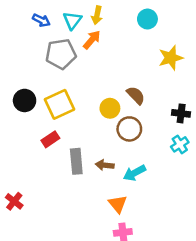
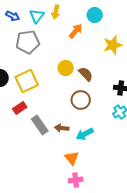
orange arrow: (92, 40) -> (76, 31), moved
yellow circle: (110, 108) -> (66, 68), moved
gray rectangle: (76, 161) -> (40, 125), turned -30

